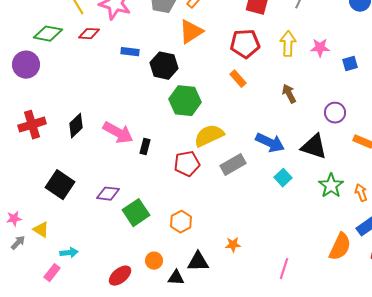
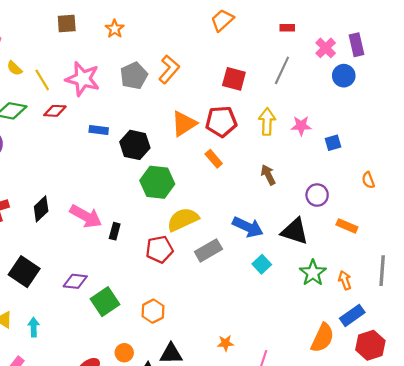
orange triangle: (191, 32) -> (184, 124), moved
orange star: (233, 245) -> (225, 343), moved
cyan arrow: (69, 253) -> (34, 327), moved, turned -84

